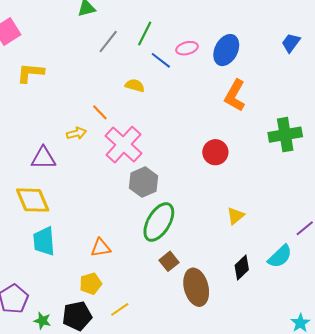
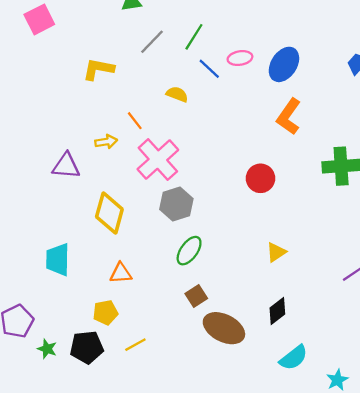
yellow L-shape: (30, 73) -> (98, 69), moved
yellow diamond: (33, 200) -> (109, 213), moved, turned 33
green ellipse: (159, 222) -> (189, 251), size x0.7
cyan semicircle: (280, 256) -> (294, 358), moved
brown ellipse: (196, 287) -> (224, 328), turned -54

